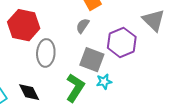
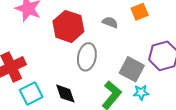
gray semicircle: (83, 26) -> (110, 22), moved, turned 70

